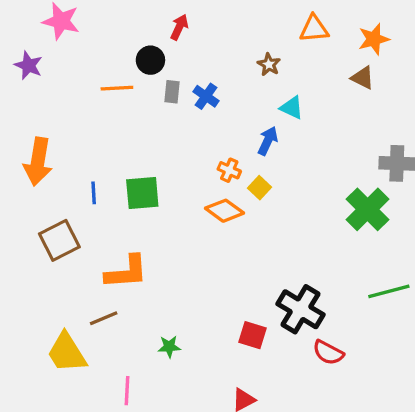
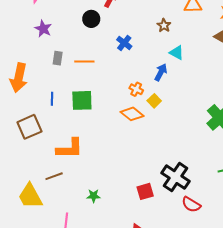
purple star: (28, 65) -> (43, 29), moved
orange line: (117, 88) -> (84, 61), moved
gray rectangle: (172, 92) -> (58, 58), moved
red square: (252, 335) -> (145, 191), turned -36

